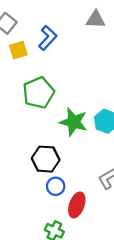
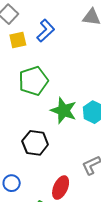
blue circle: (56, 186) -> (12, 183), moved

